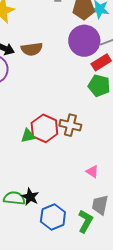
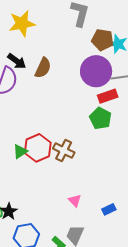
brown semicircle: (32, 49) -> (43, 68), turned -70
green triangle: (28, 136) -> (20, 151), turned -35

